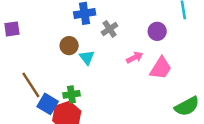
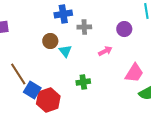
gray cross: (110, 29) -> (84, 27), turned 32
pink trapezoid: (161, 68) -> (134, 73), moved
green cross: (71, 94) -> (83, 82), moved

